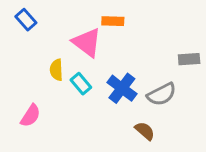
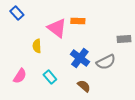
orange rectangle: (113, 21) -> (78, 21), moved
cyan rectangle: (81, 84) -> (50, 77), moved
brown semicircle: (145, 131) -> (84, 86), moved

